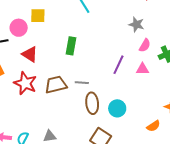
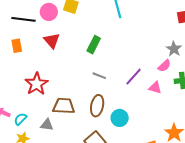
gray star: (136, 24) -> (174, 49), moved
red star: (25, 83) -> (37, 84), moved
gray line: (82, 83) -> (99, 76), moved
brown trapezoid: (56, 85) -> (64, 106), moved

